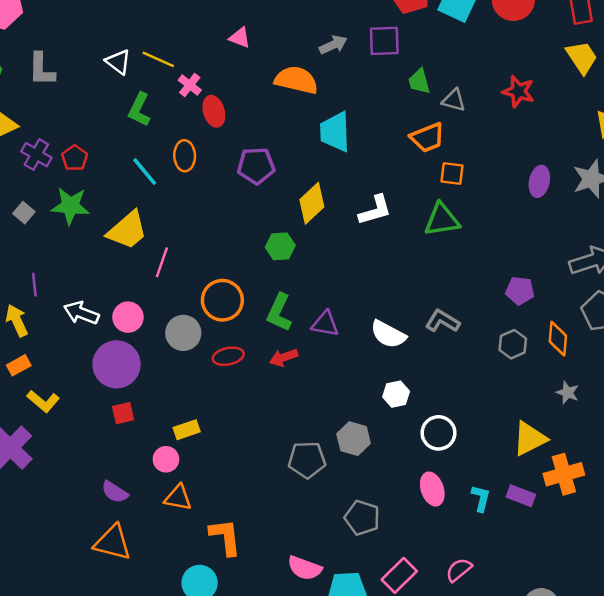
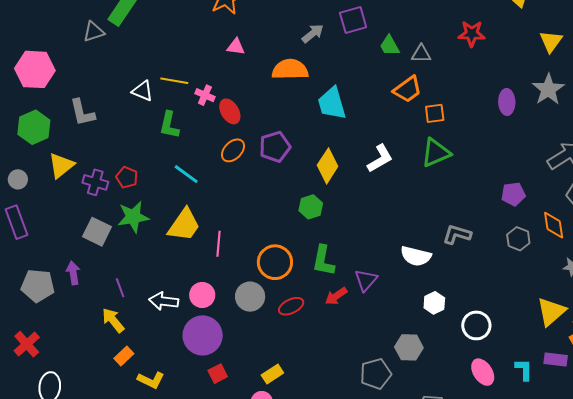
orange ellipse: (185, 156) -> (233, 150), moved, turned 60
gray square: (24, 213) -> (97, 232), size x1.6
purple triangle: (325, 324) -> (366, 280), moved, turned -45

